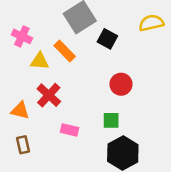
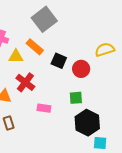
yellow semicircle: (151, 23) -> (105, 50), moved
black square: (107, 39) -> (59, 61), moved

